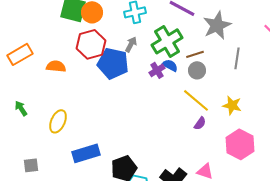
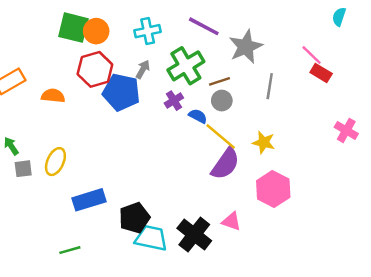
blue semicircle: (170, 65) -> (198, 116), moved
purple semicircle: (200, 123) -> (225, 164), size x2.0
gray square: (31, 165) -> (23, 169), moved

